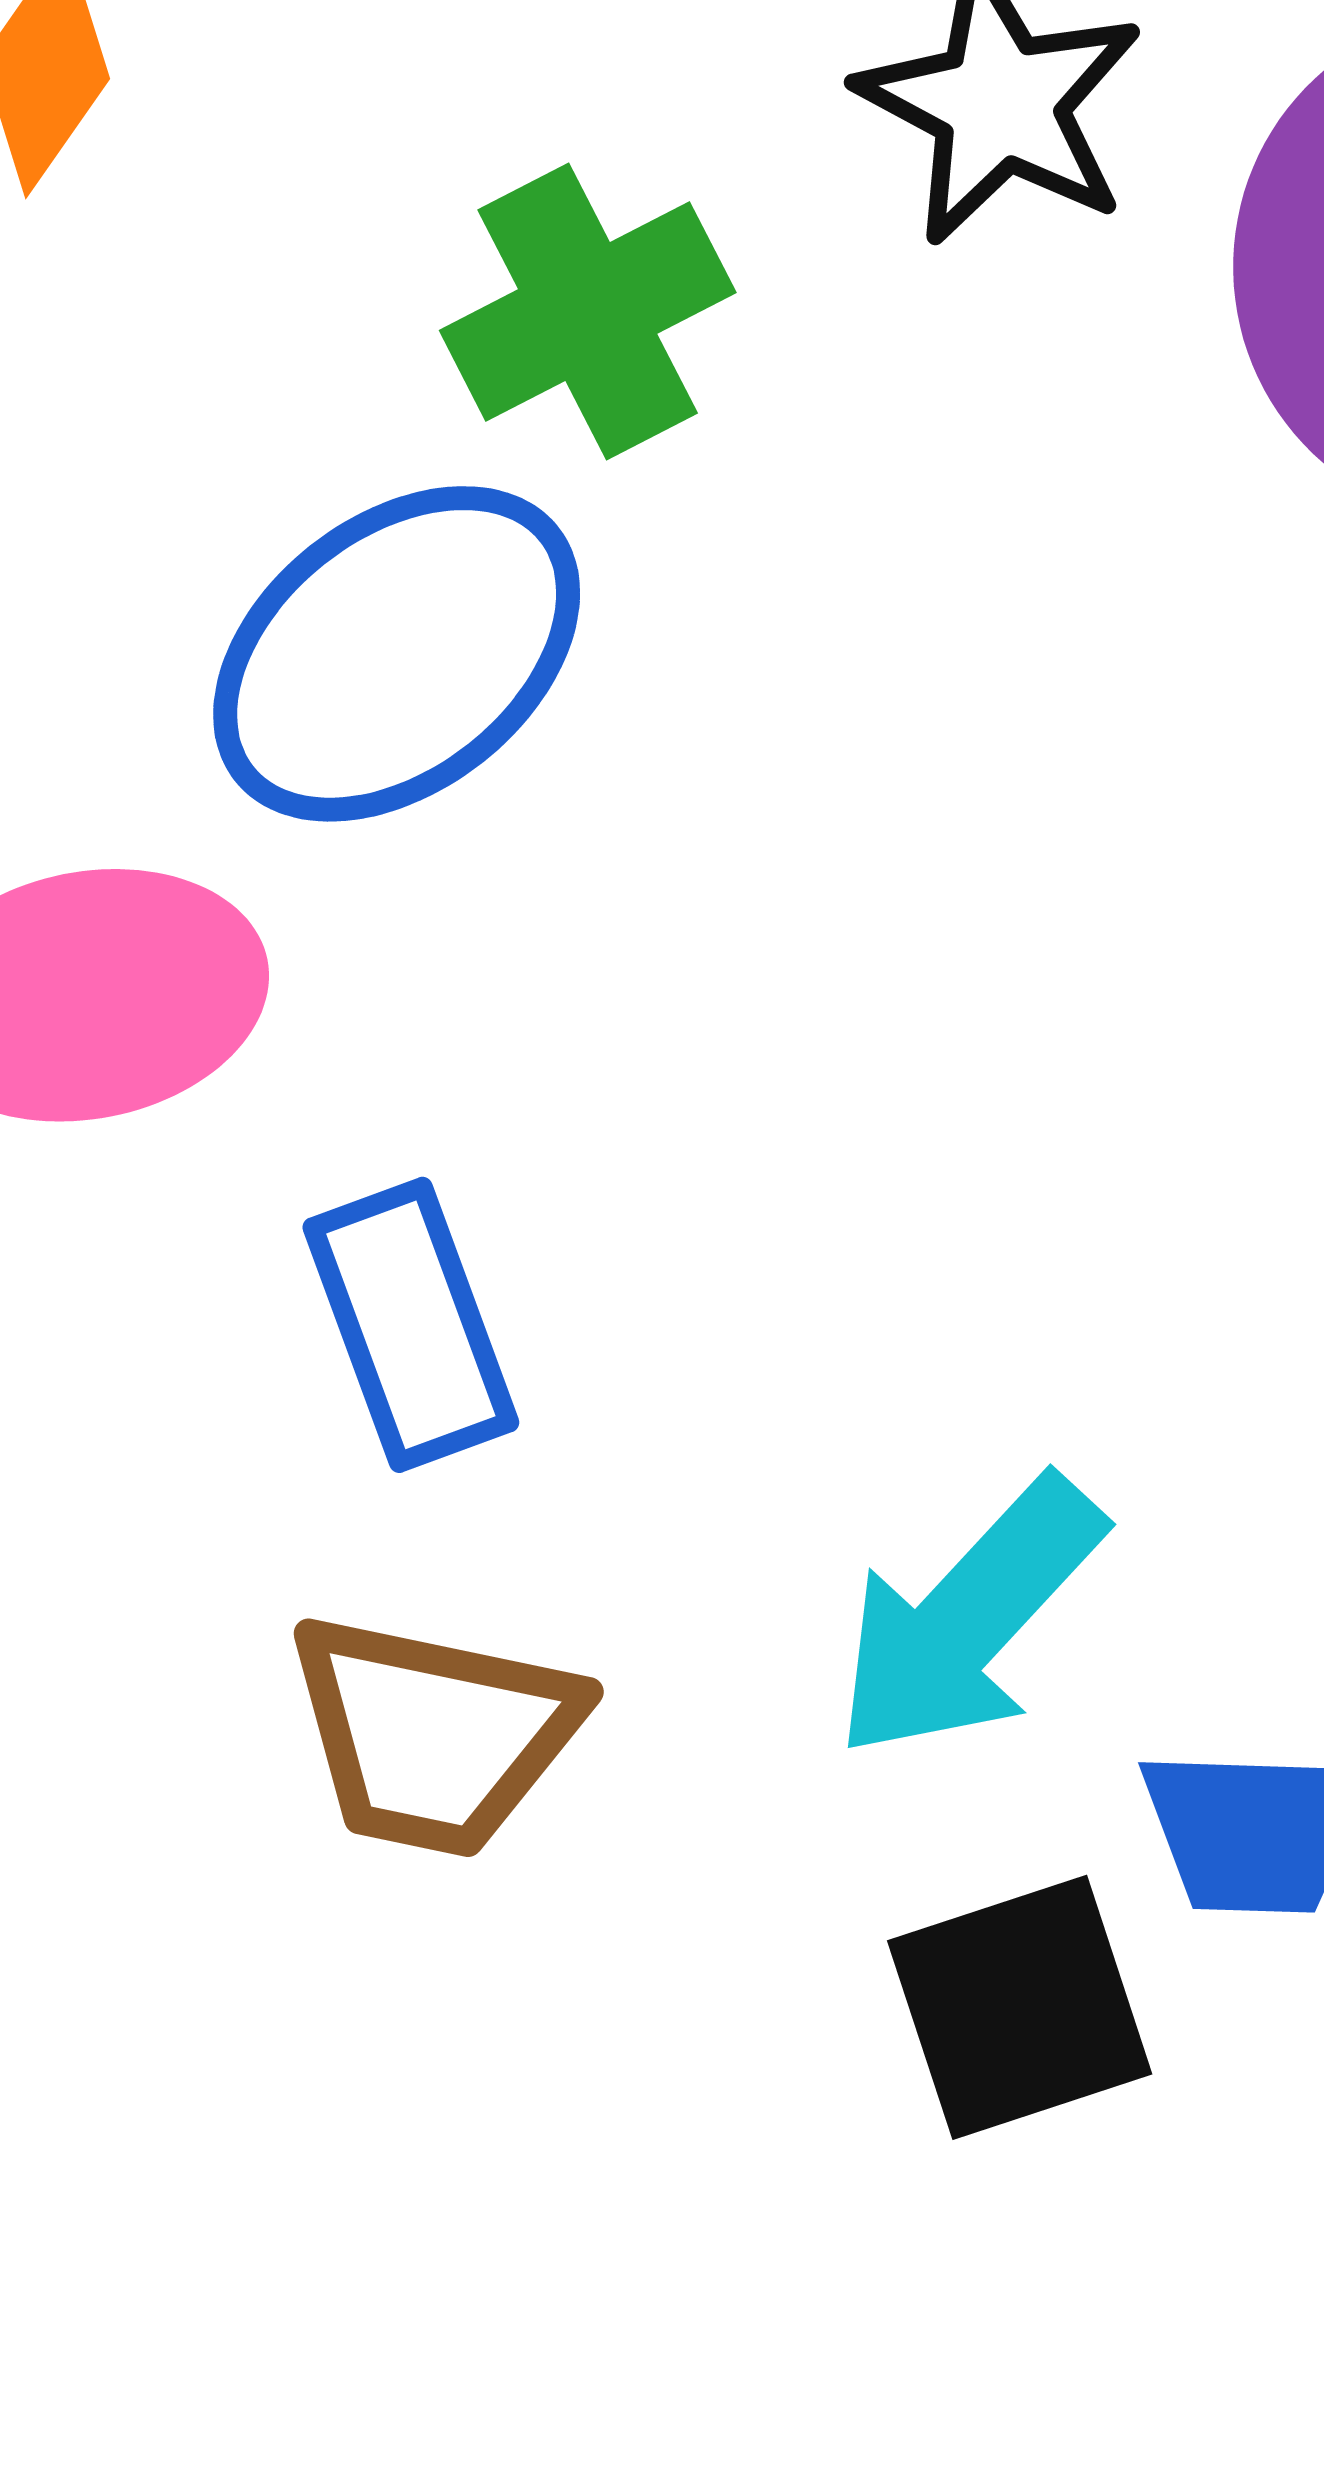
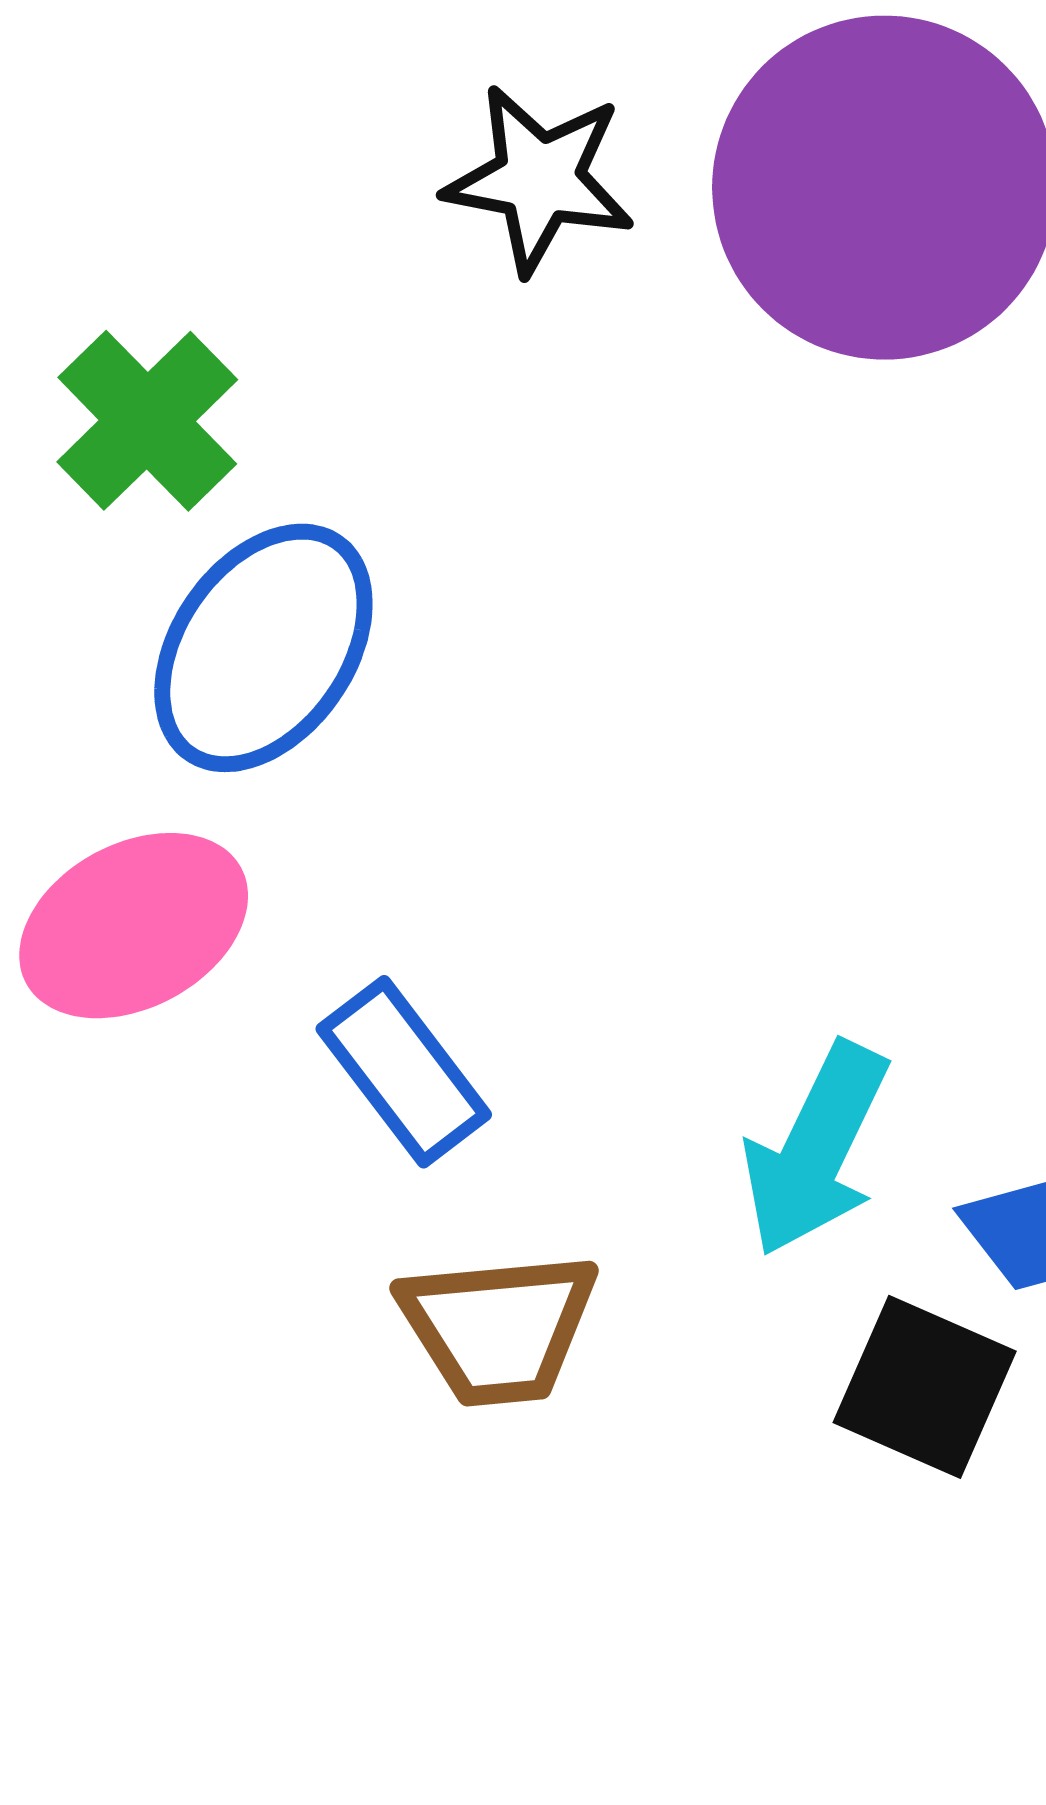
green cross: (588, 311) -> (147, 421), moved
black square: (1020, 2007) -> (925, 1387), turned -31

